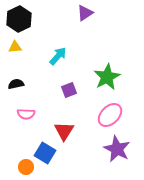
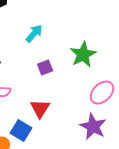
pink ellipse: (110, 115) -> (102, 93), moved

